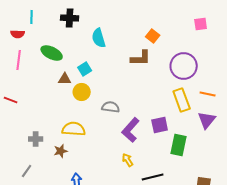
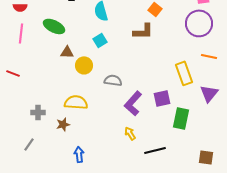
purple circle: (184, 66) -> (199, 23), moved
cyan square: (85, 69) -> (100, 40), moved
orange line: (208, 94) -> (209, 56), moved

